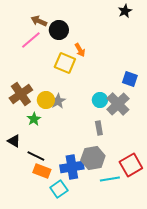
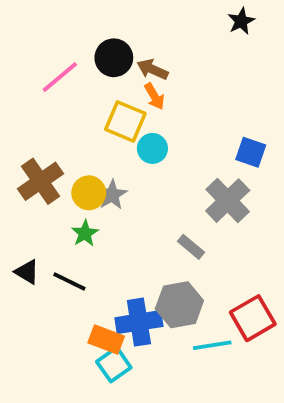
brown arrow: (39, 21) -> (152, 69), moved
cyan circle: (100, 100) -> (152, 148), moved
green star: (34, 119) -> (85, 233), moved
gray rectangle: (99, 128) -> (191, 247), turned -40
black line: (36, 156) -> (69, 282), moved
orange rectangle: (42, 171) -> (106, 339), moved

